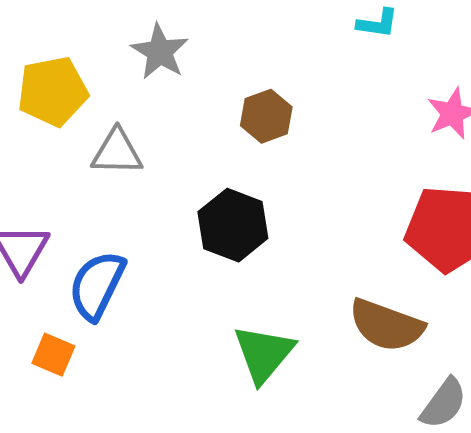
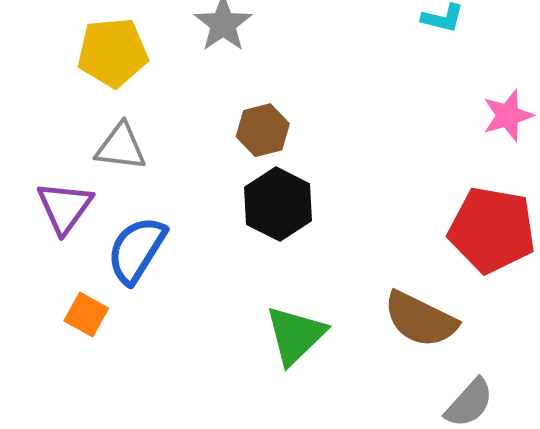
brown hexagon: (266, 116) -> (263, 130), moved
gray triangle: (117, 152) -> (121, 147), moved

